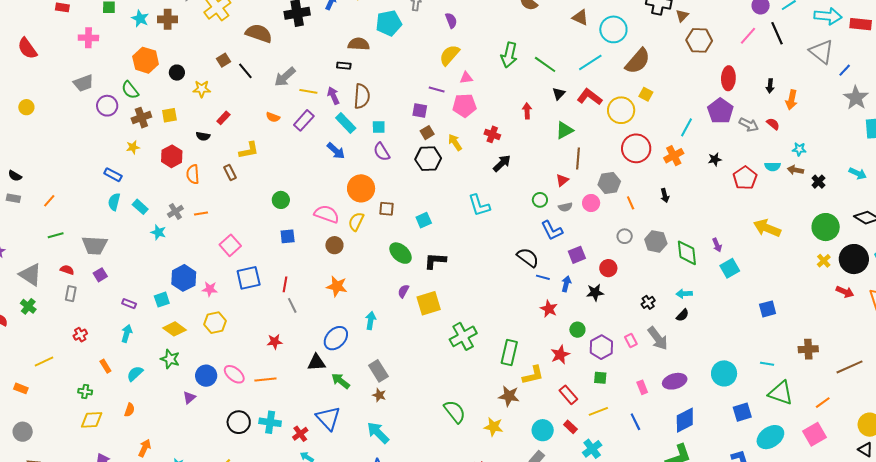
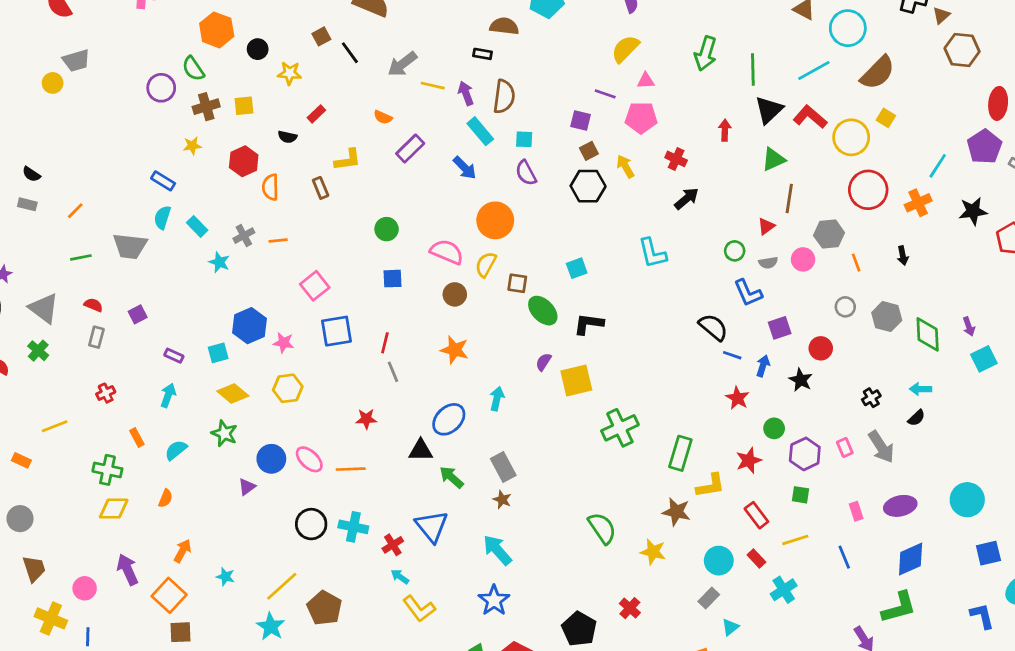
green line: (545, 64) -> (753, 69), turned 50
gray trapezoid: (83, 83) -> (76, 61), moved
black triangle: (559, 94) -> (769, 110), size x1.6
purple rectangle: (304, 120) -> (410, 148), moved
black star: (715, 159) -> (973, 211), size x1.5
brown square: (386, 209) -> (517, 283), moved
gray trapezoid: (95, 245) -> (130, 246), moved
black star: (595, 292) -> (801, 380), turned 30
green cross: (85, 392) -> (107, 470), size x1.5

